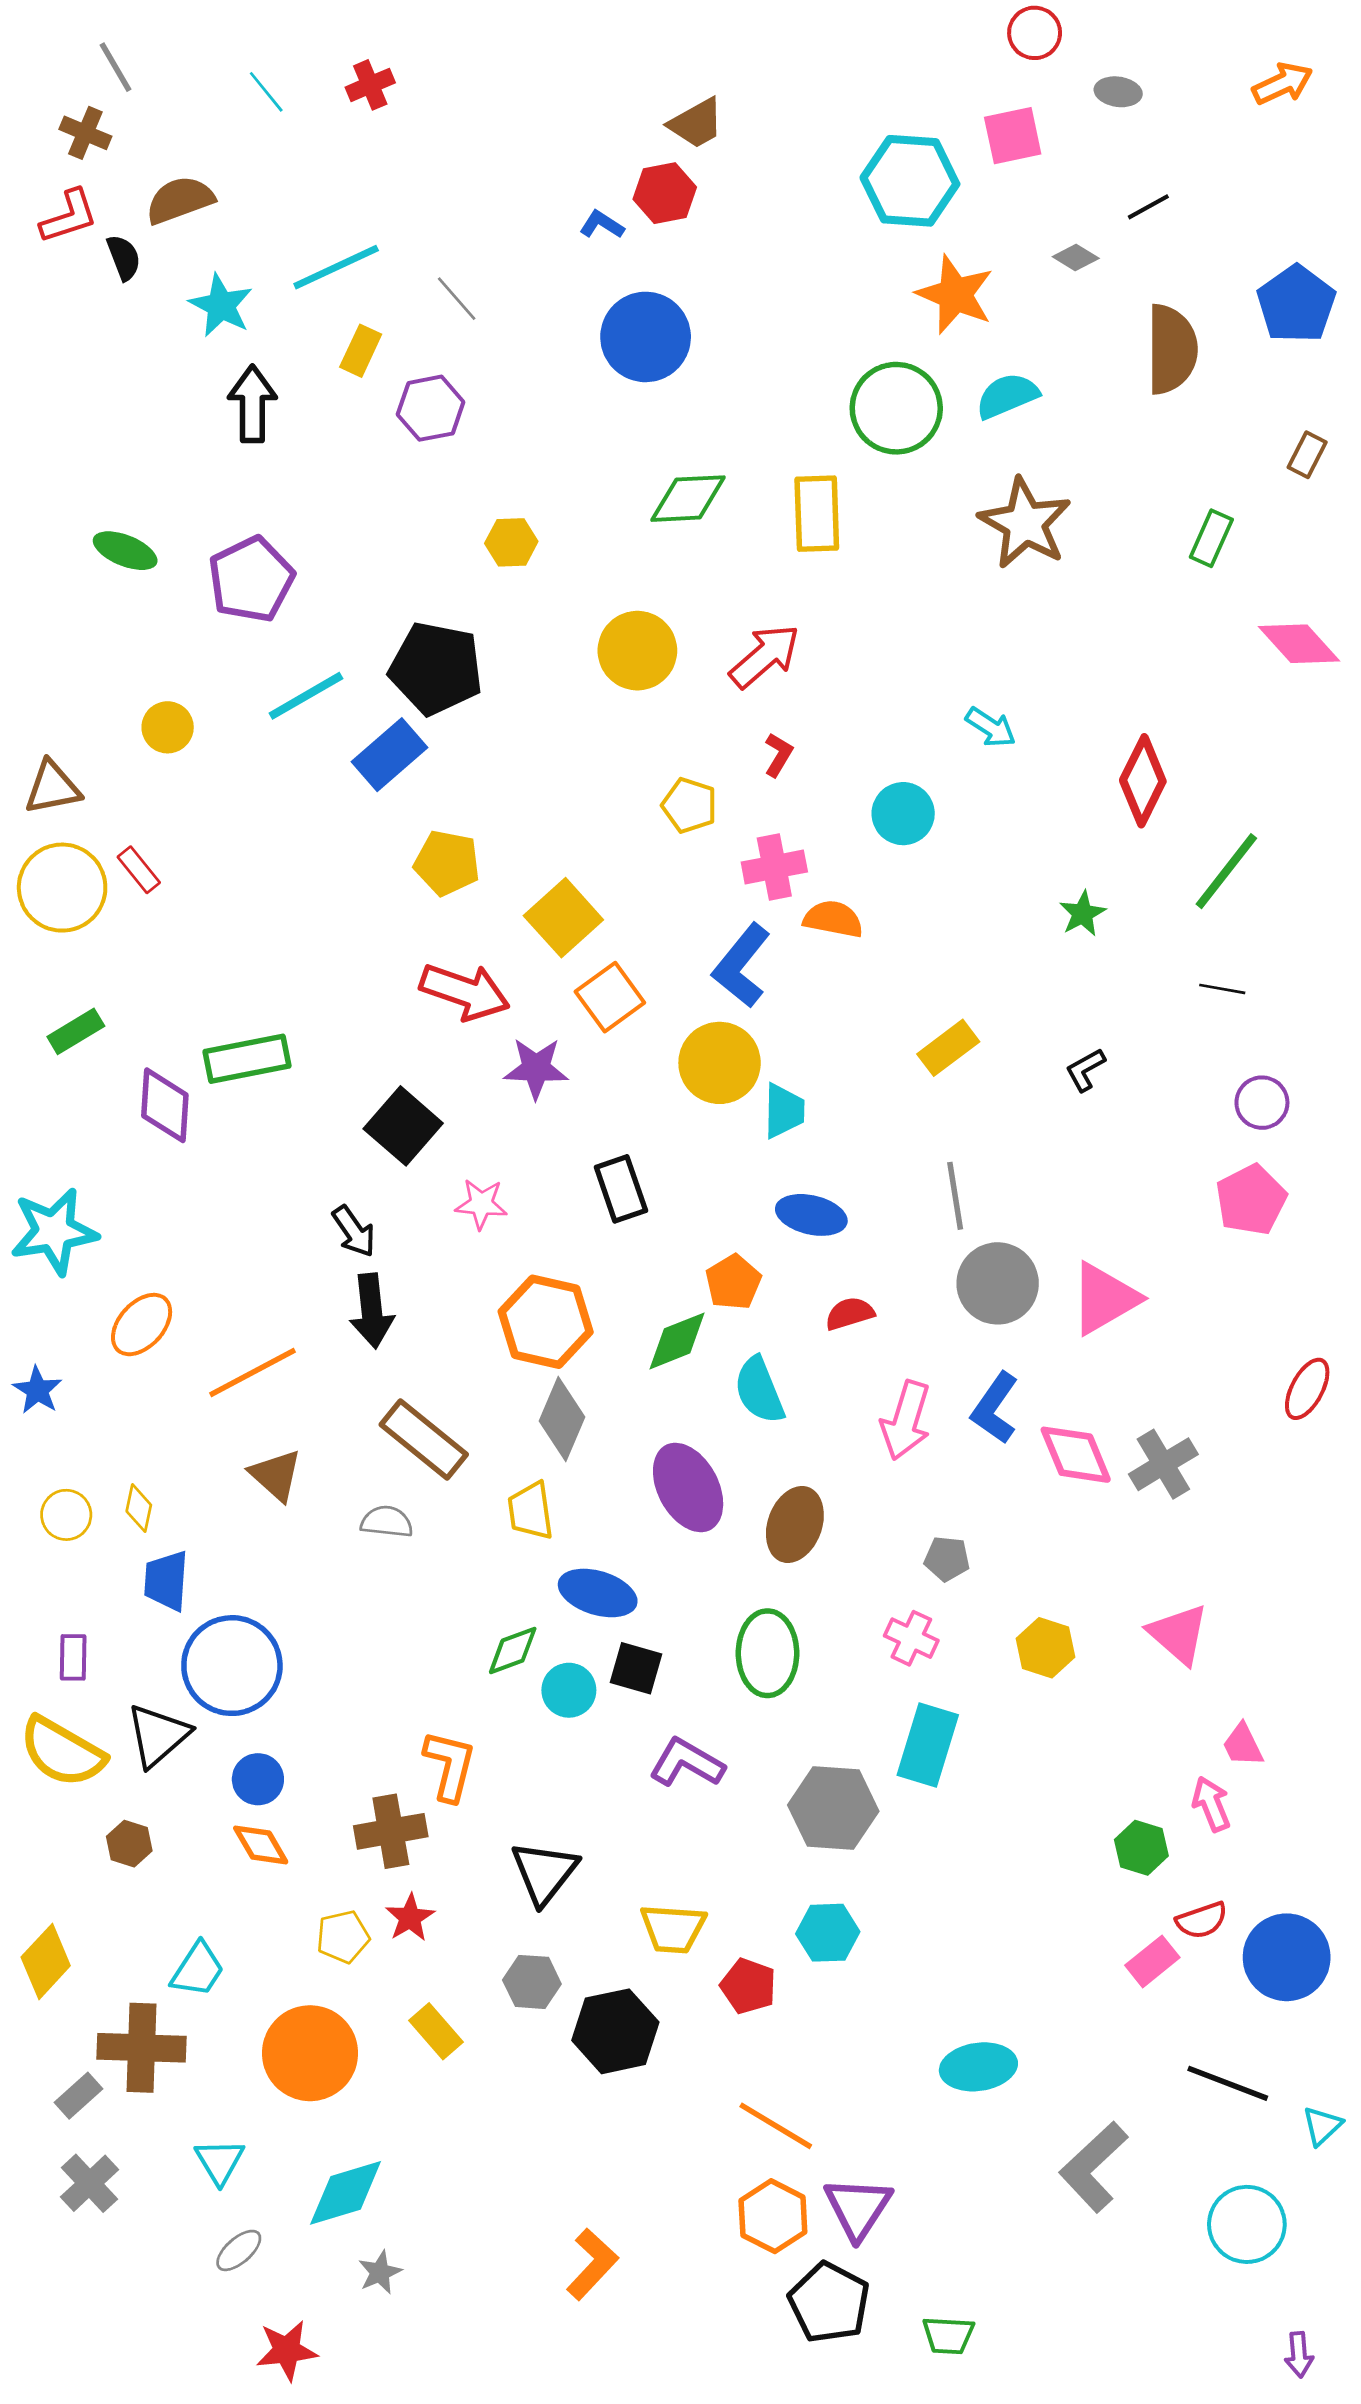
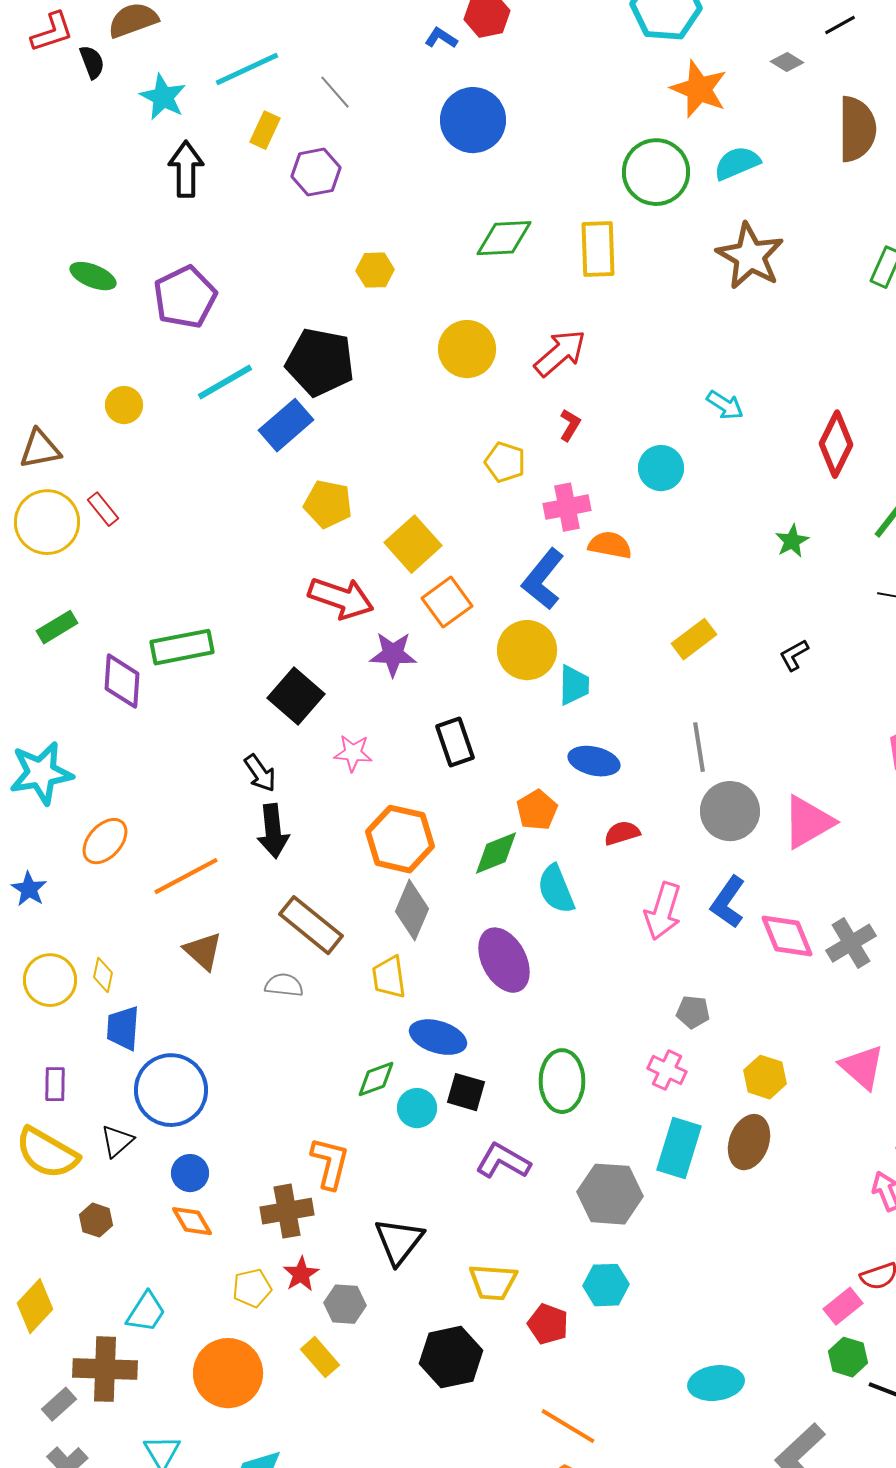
yellow circle: (66, 1515) -> (50, 980), size x1.4
brown ellipse: (795, 1524) -> (749, 1142), moved
black triangle: (158, 1735) -> (117, 1141), size x0.7
green hexagon: (1141, 1848) -> (848, 1357), moved
gray hexagon: (532, 1982) -> (345, 1304), moved

